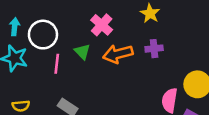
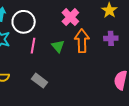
green triangle: (82, 52) -> (58, 46), moved
orange arrow: (118, 54) -> (82, 41), turned 100

